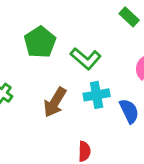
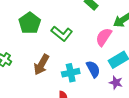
cyan cross: (97, 95) -> (71, 73), moved

